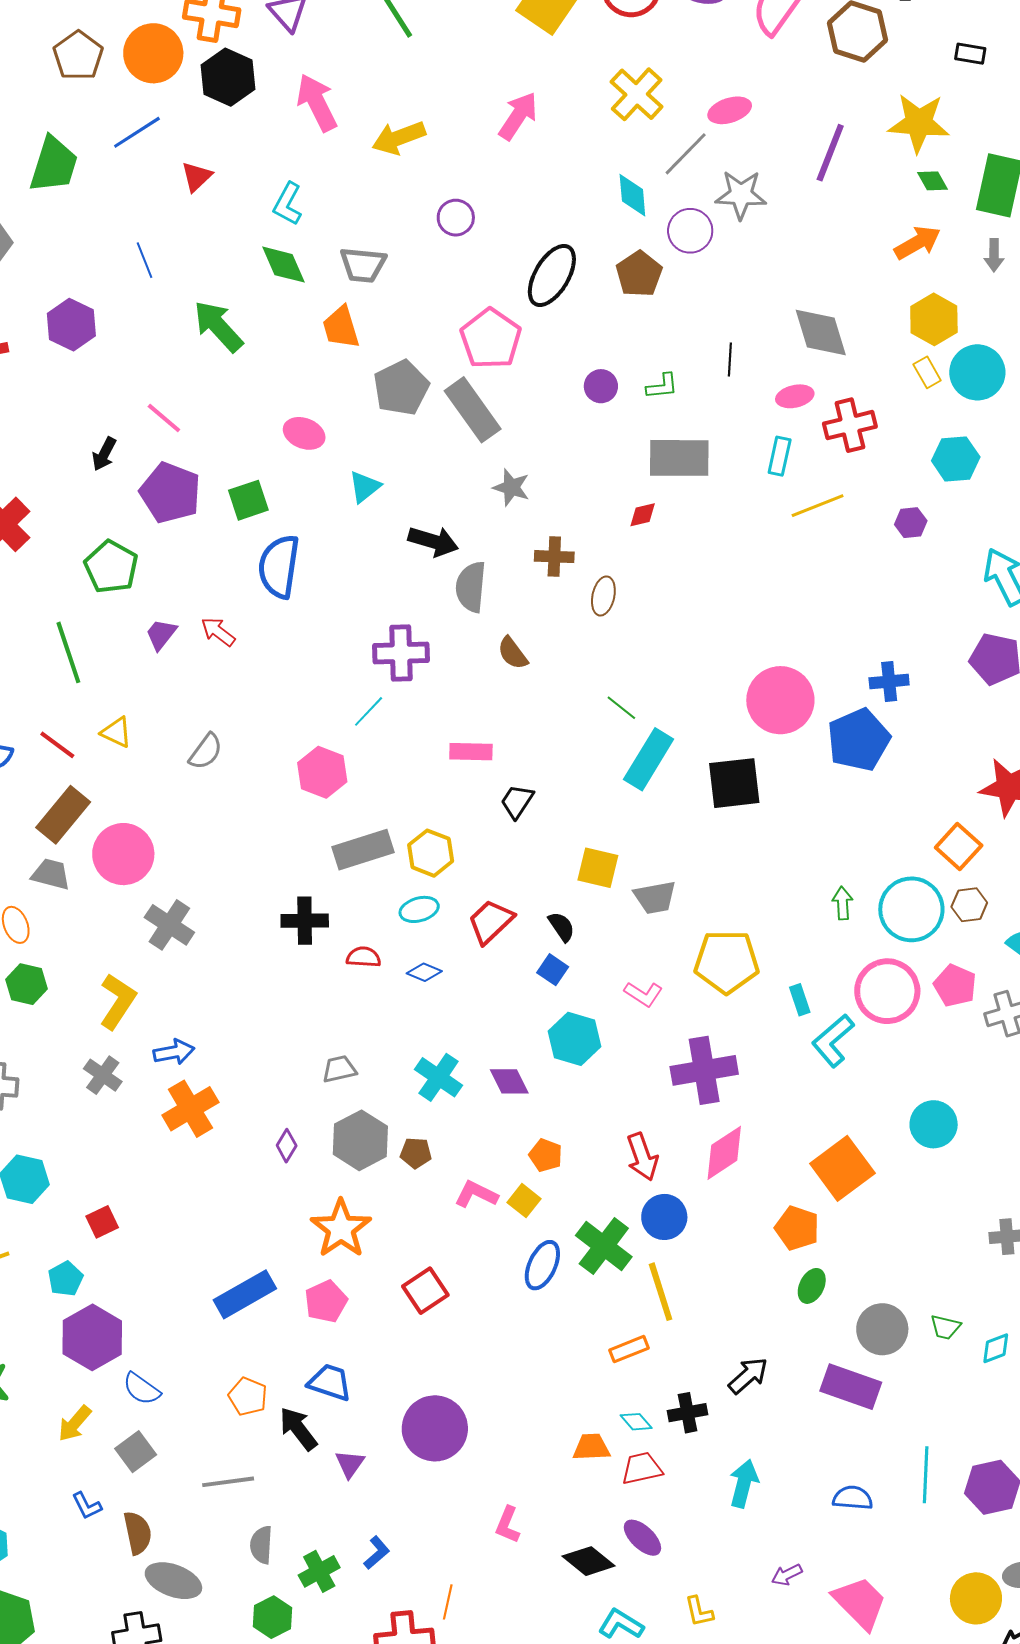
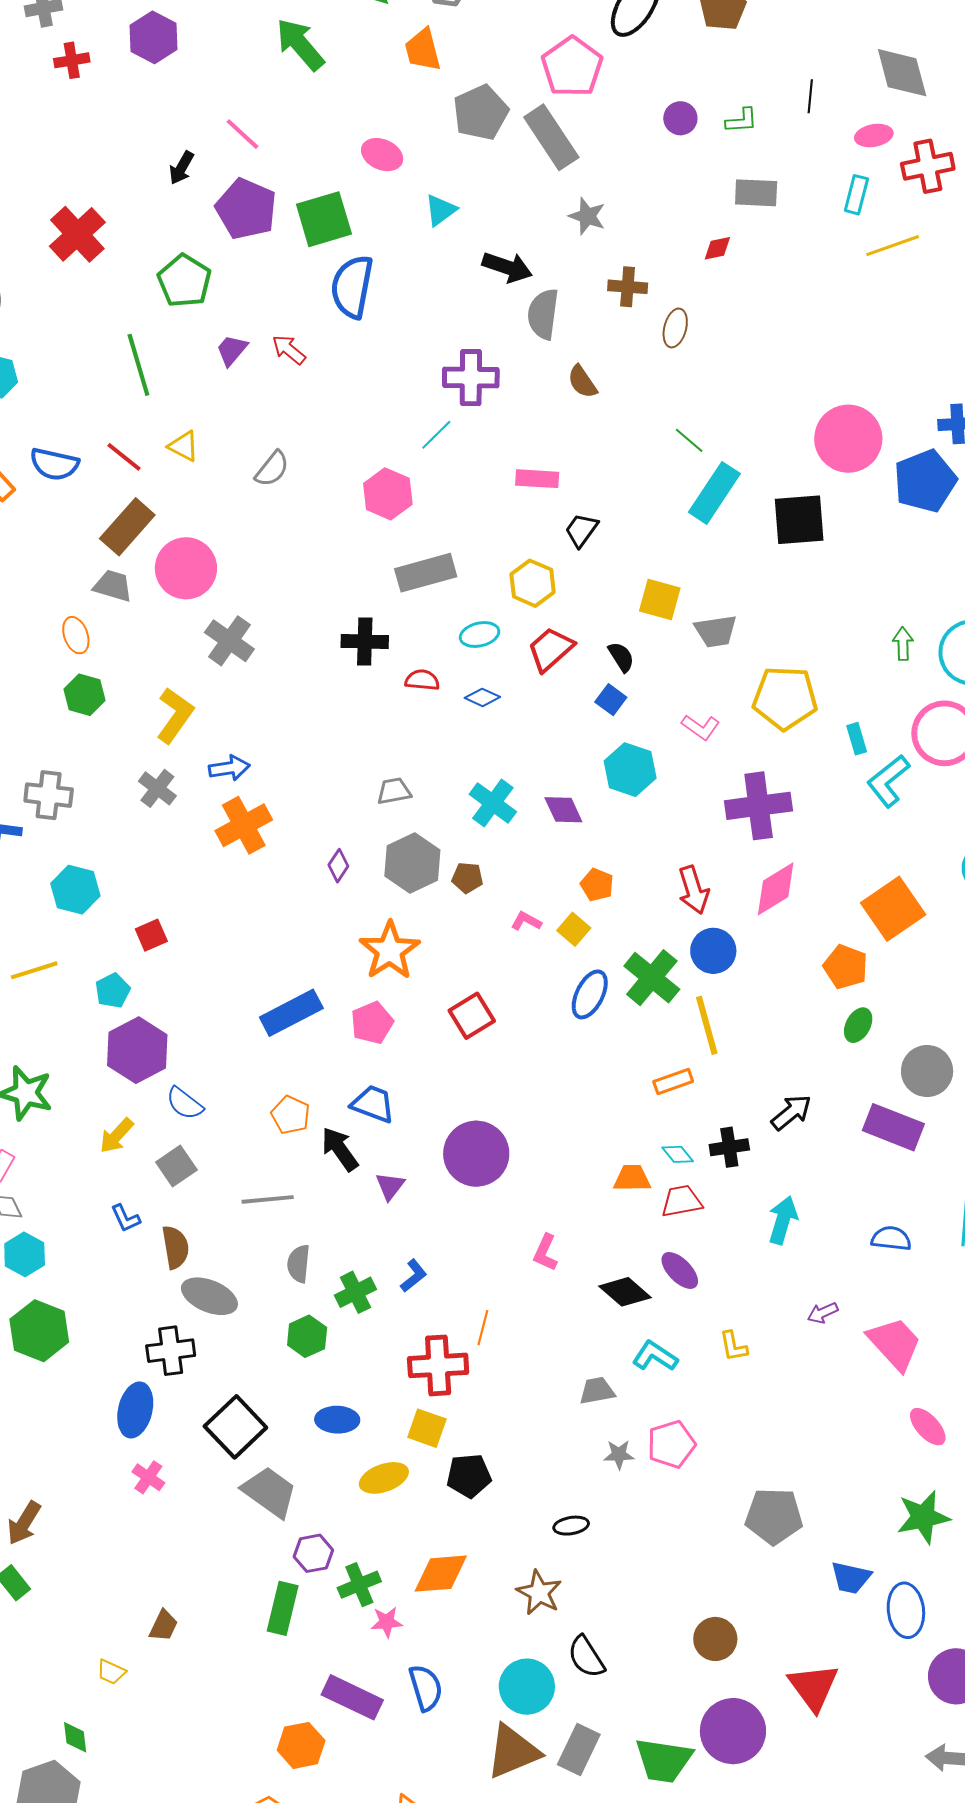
gray rectangle: (679, 458) -> (756, 193), size x0.7
green square: (248, 500) -> (324, 219), size x1.4
yellow hexagon: (431, 853) -> (533, 583), moved
pink L-shape: (476, 1194) -> (526, 921), size x0.7

